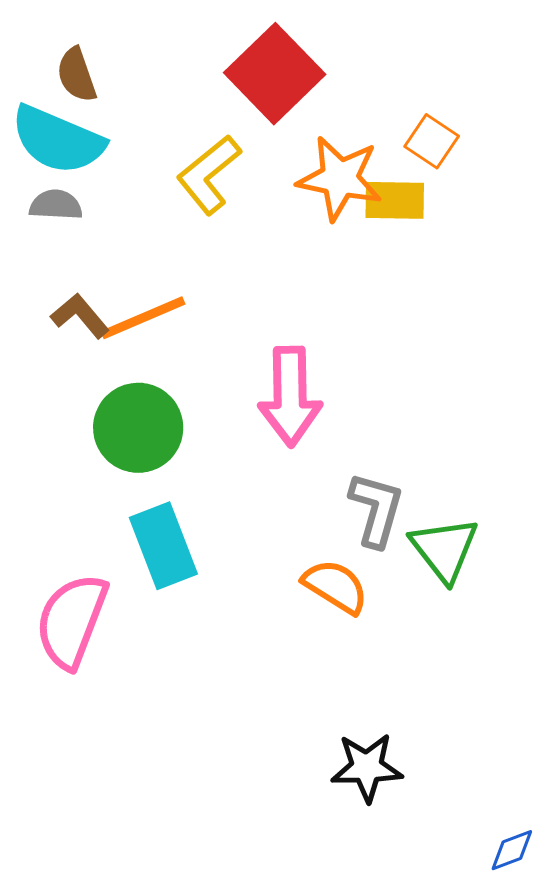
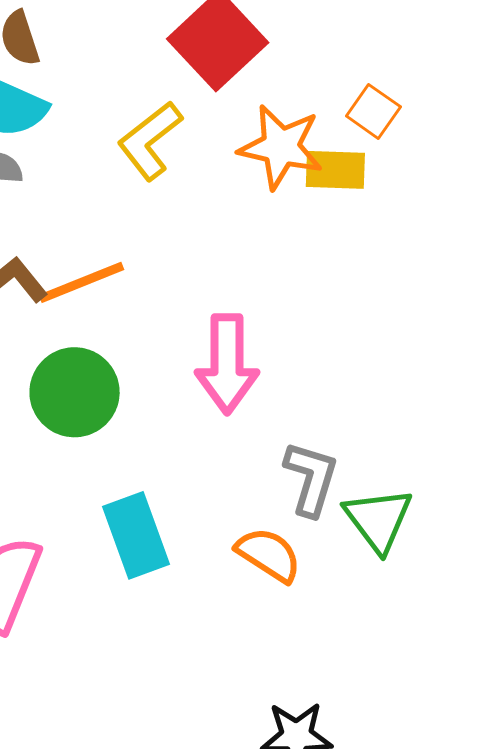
cyan rectangle: (163, 546) -> (136, 535), moved

